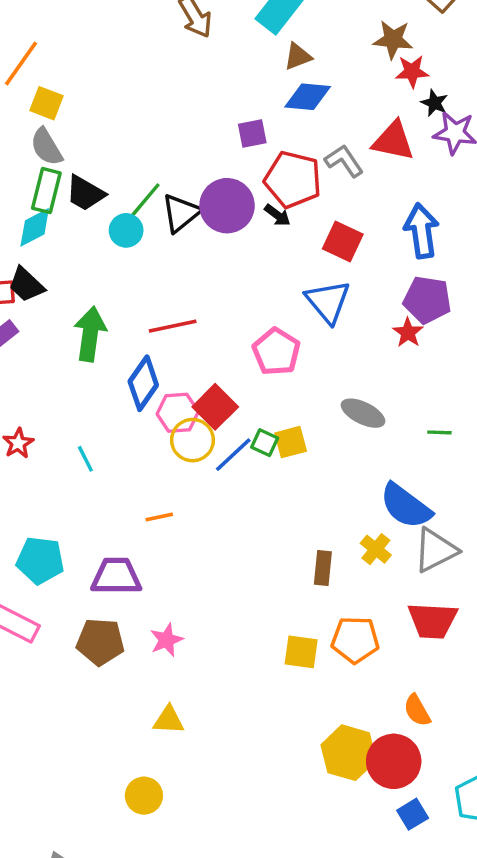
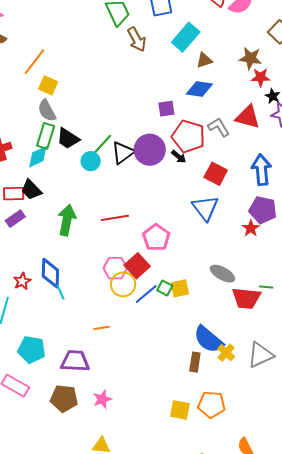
brown triangle: (298, 56) -> (204, 60), moved
pink pentagon: (276, 352) -> (156, 238), moved
blue diamond: (143, 383) -> (50, 273), moved, turned -36
blue semicircle: (406, 506) -> (209, 339), moved
red trapezoid: (433, 621) -> (246, 298), moved

